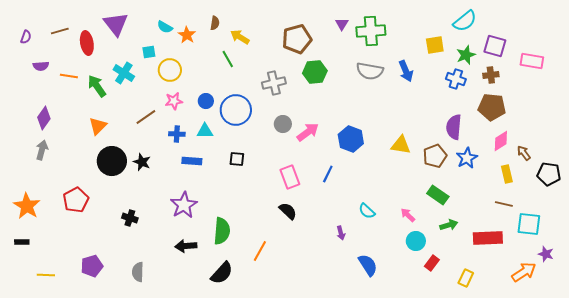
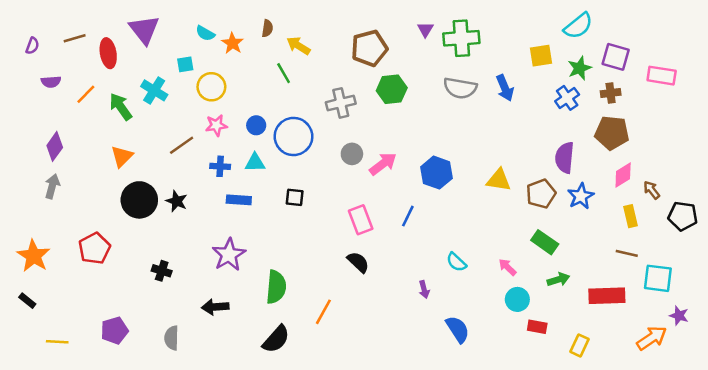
orange line: (69, 76) -> (86, 94), turned -54
blue cross: (456, 79) -> (567, 98), turned 36
black rectangle: (22, 242) -> (27, 301), turned 40
black arrow: (186, 246) -> (215, 307), moved
red rectangle: (432, 263) -> (537, 327), turned 63

